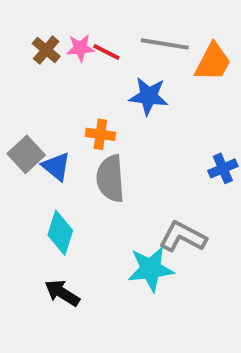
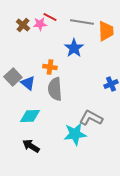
red line: (106, 52) -> (50, 17), moved
orange trapezoid: (213, 62) -> (106, 31), turned -30
blue star: (149, 96) -> (74, 48), turned 30
cyan diamond: (60, 233) -> (30, 116), turned 70

